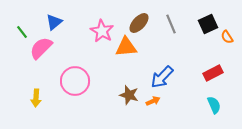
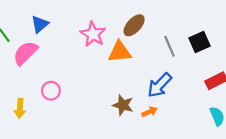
gray line: (171, 24) -> (170, 46), moved
black square: (208, 24) -> (199, 42), moved
pink circle: (75, 81) -> (51, 91), moved, size x0.6

